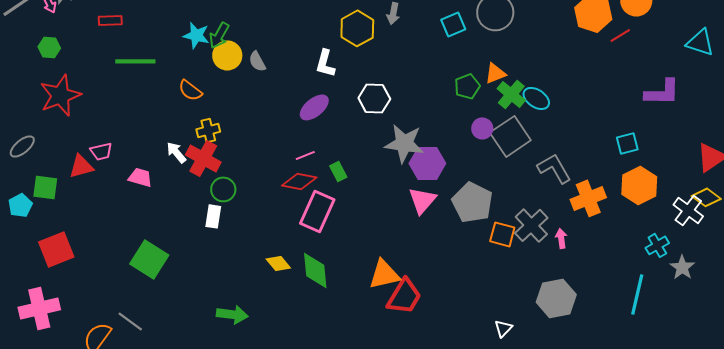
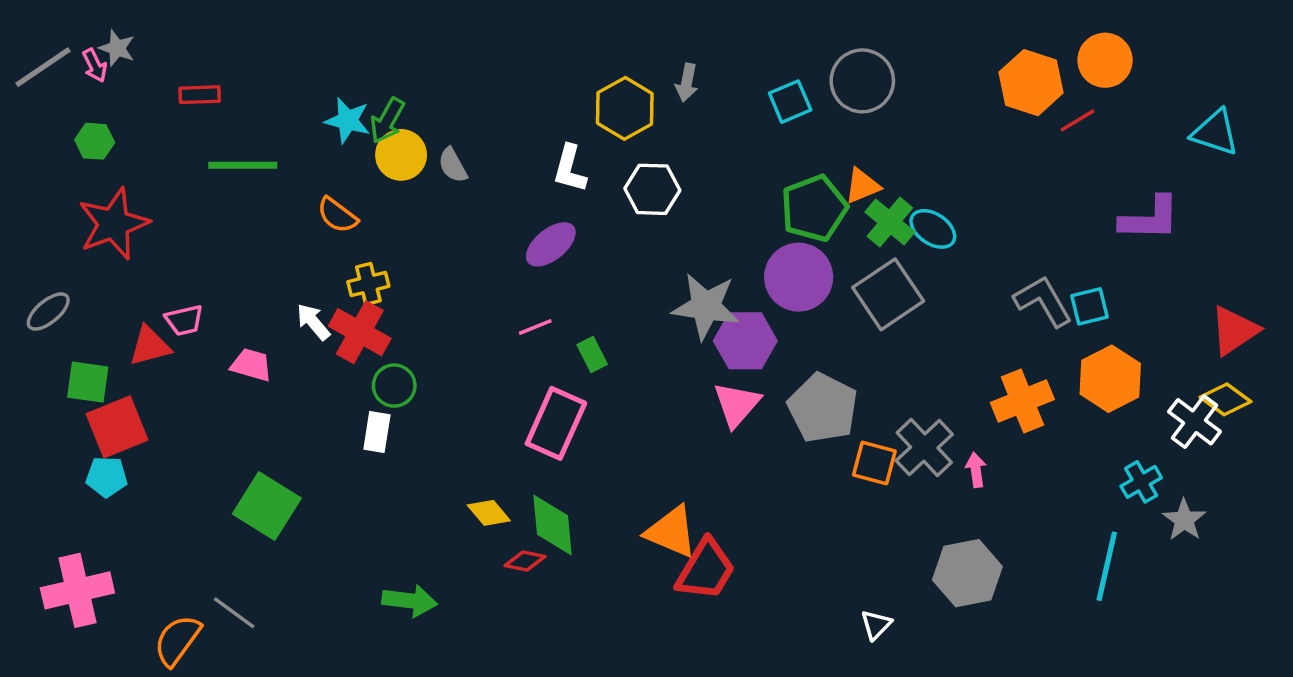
green pentagon: (467, 86) -> (814, 208), size x1.5
white hexagon: (374, 98) -> (652, 189), moved
purple circle: (482, 128) -> (799, 277), moved, size x1.8
gray L-shape: (554, 168) -> (1043, 301), moved
red diamond: (299, 181) -> (525, 561), moved, size x0.7
cyan pentagon: (20, 205) -> (107, 477), moved, turned 30
red square: (56, 249) -> (117, 427), moved
orange triangle: (384, 274) -> (671, 532), turned 36

